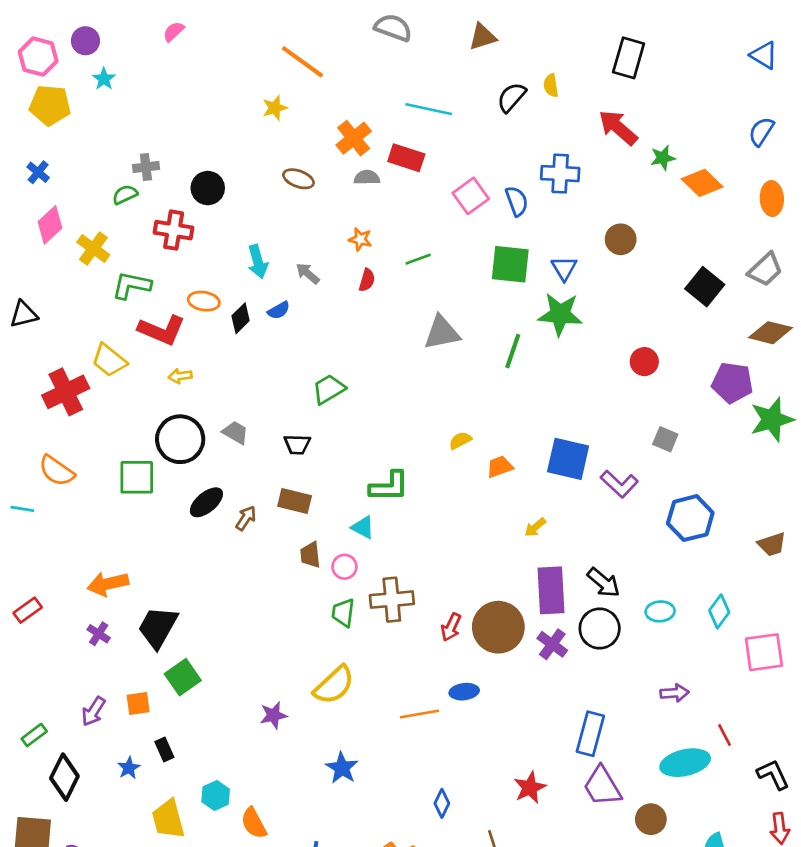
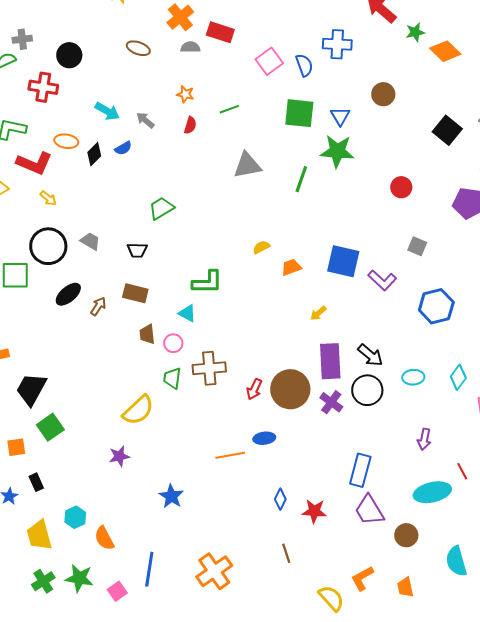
cyan arrow: (258, 262) -> (107, 111), turned -45
yellow arrow: (180, 376) -> (48, 198), turned -132
yellow semicircle: (334, 685) -> (138, 410), moved
purple arrow: (675, 693) -> (424, 439), turned 105
red star: (530, 788) -> (314, 511), turned 30
blue diamond: (442, 803) -> (280, 499), moved

